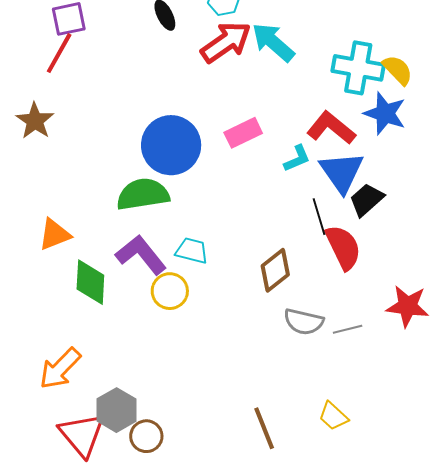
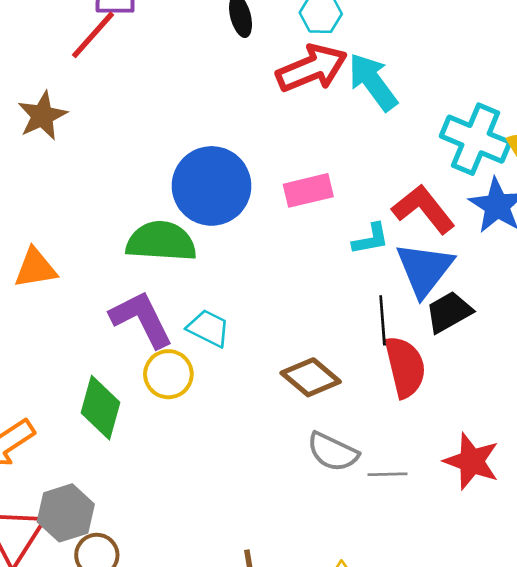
brown diamond: (275, 270) -> (311, 377), turned 66
green diamond: (90, 282) -> (101, 408), moved

